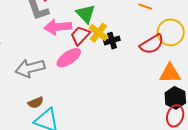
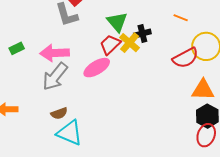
pink arrow: (58, 27) -> (55, 53), moved
black cross: (112, 41) -> (142, 33), moved
gray arrow: (30, 68) -> (55, 77), turned -40

